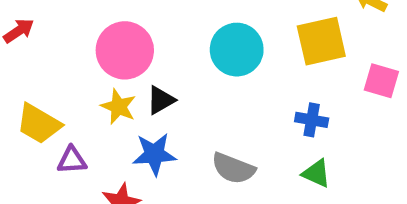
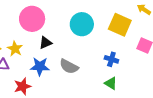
yellow square: (321, 41) -> (120, 25), turned 30
yellow star: (118, 107) -> (15, 49), moved
gray semicircle: (233, 168) -> (69, 66), moved

